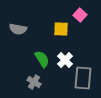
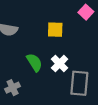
pink square: (80, 15) -> (86, 12), moved
gray cross: (34, 82) -> (13, 88), moved, turned 32

